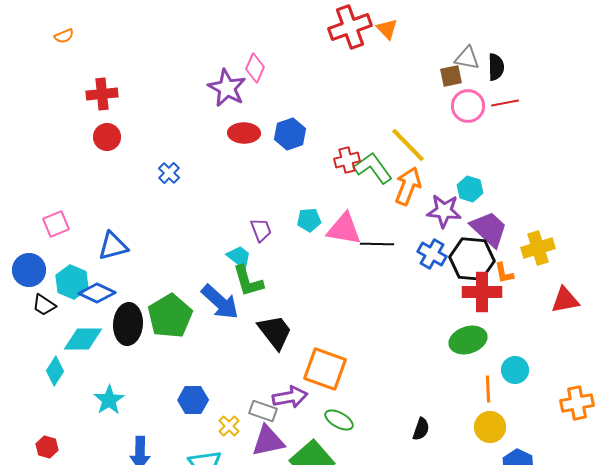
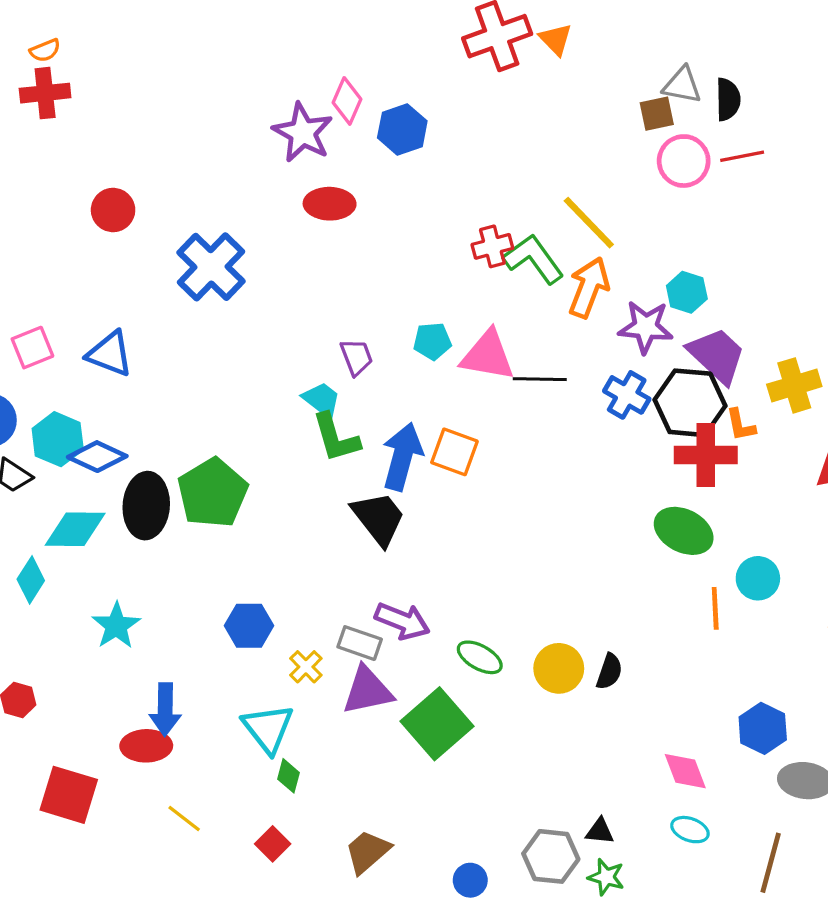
red cross: (102, 94) -> (45, 93), moved
blue hexagon: (290, 134) -> (402, 129), moved
blue cross: (169, 173) -> (211, 267), size x2.0
blue triangle: (113, 246) -> (110, 354), moved, turned 36
blue arrow: (220, 302) -> (402, 457), moved, turned -117
green ellipse: (468, 340) -> (684, 531), turned 45
orange square: (325, 369) -> (454, 452), moved, size x0.7
purple arrow: (290, 397) -> (402, 621), turned 32
yellow circle: (490, 427) -> (559, 668), moved

